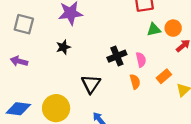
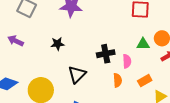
green triangle: (154, 30) -> (143, 44), moved
black star: (63, 47) -> (57, 44), moved

